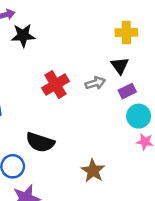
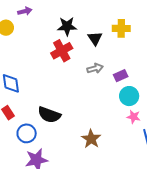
black star: (23, 35) -> (67, 26), moved
black triangle: (120, 66) -> (95, 38), moved
red cross: (56, 85) -> (62, 51), moved

